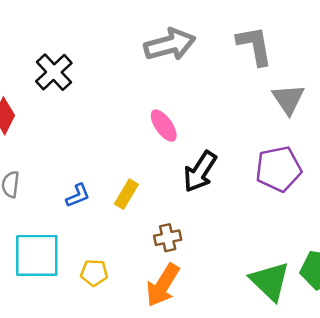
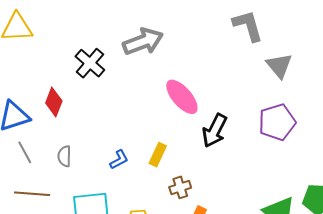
gray arrow: (170, 45) -> (143, 42), moved
pink ellipse: (164, 126) -> (182, 97), size x1.4
brown cross: (168, 238) -> (180, 187), moved

